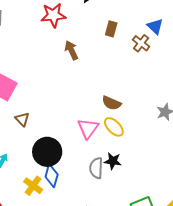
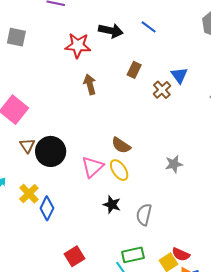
black circle: (47, 152) -> (51, 151), moved
gray semicircle: (96, 168) -> (144, 215), moved
yellow cross: (33, 186) -> (29, 194), moved

